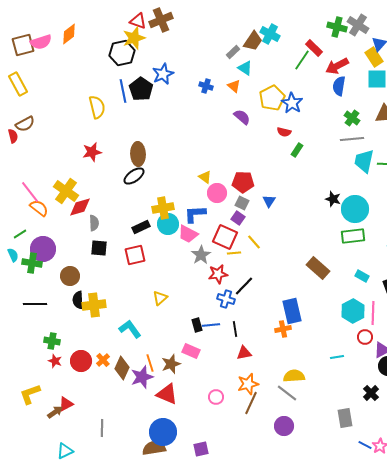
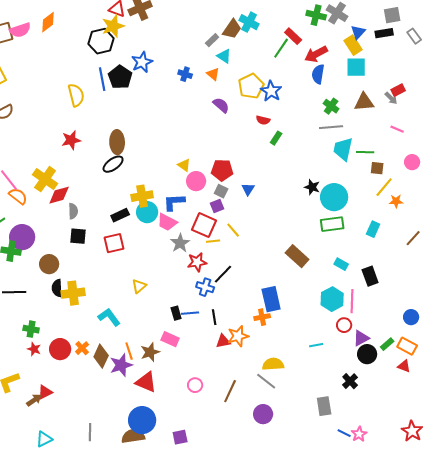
purple square: (238, 218) -> (217, 206), turned 32
orange star: (248, 384) -> (238, 336), moved
gray line: (102, 428) -> (90, 432), moved

